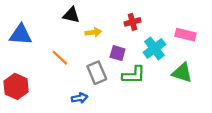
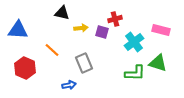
purple square: (118, 53) -> (102, 32), moved
green L-shape: (134, 75) -> (135, 73), moved
red hexagon: (16, 86) -> (25, 68), moved

